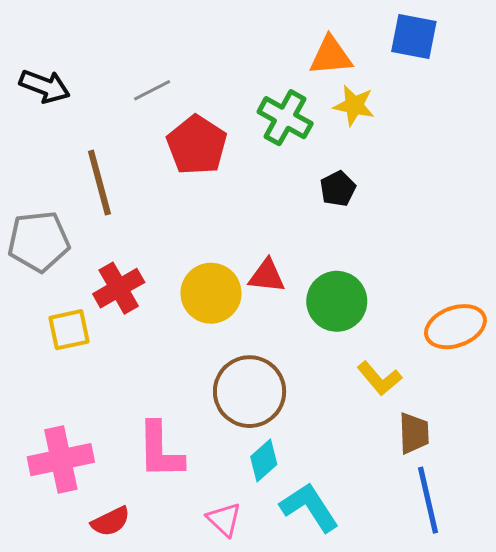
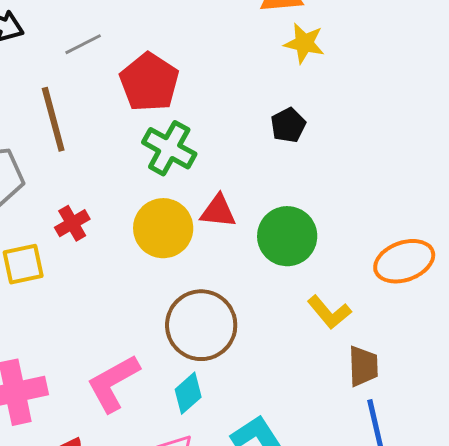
gray line: (152, 90) -> (83, 44), moved
green cross: (285, 118) -> (169, 148), moved
red cross: (119, 288) -> (72, 223), size x0.7
pink L-shape: (160, 450) -> (113, 383), turned 62
cyan diamond: (264, 461) -> (188, 393), moved

